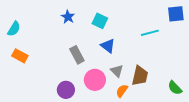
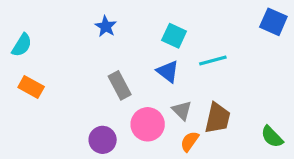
blue square: (176, 14) -> (273, 22), turned 30
cyan square: (100, 21) -> (174, 36), moved
cyan line: (150, 33) -> (213, 61), moved

